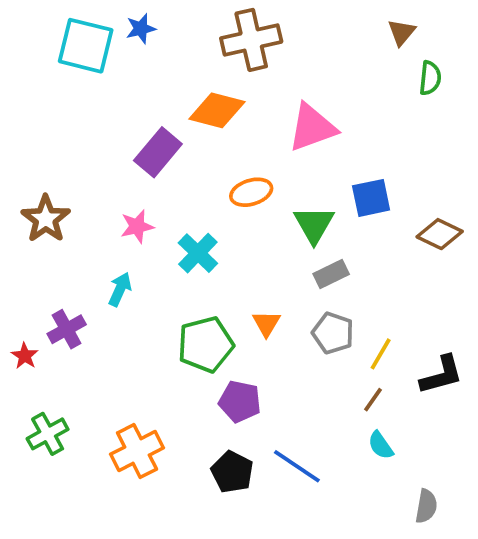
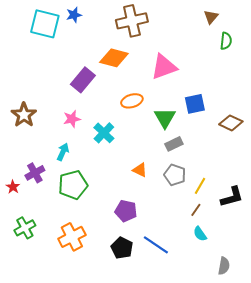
orange triangle: (266, 324) -> (140, 170), turned -35
green pentagon: (206, 344) -> (73, 185), moved

